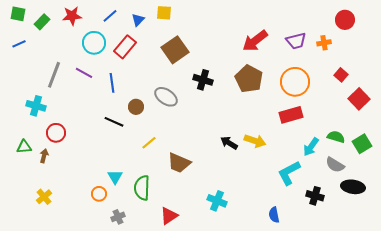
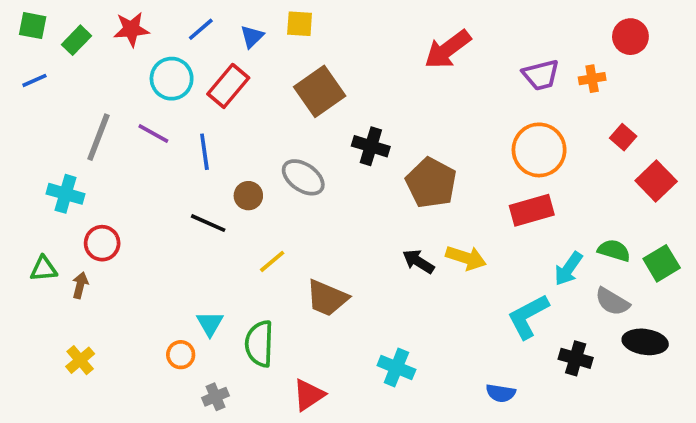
red arrow: (255, 41) -> (448, 49), moved
brown pentagon: (249, 79) -> (431, 183), moved
blue semicircle: (274, 215) -> (501, 393), turned -70

